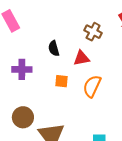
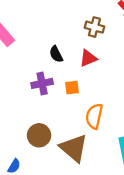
purple cross: (22, 69) -> (42, 83), moved
orange semicircle: (92, 86) -> (94, 116), moved

